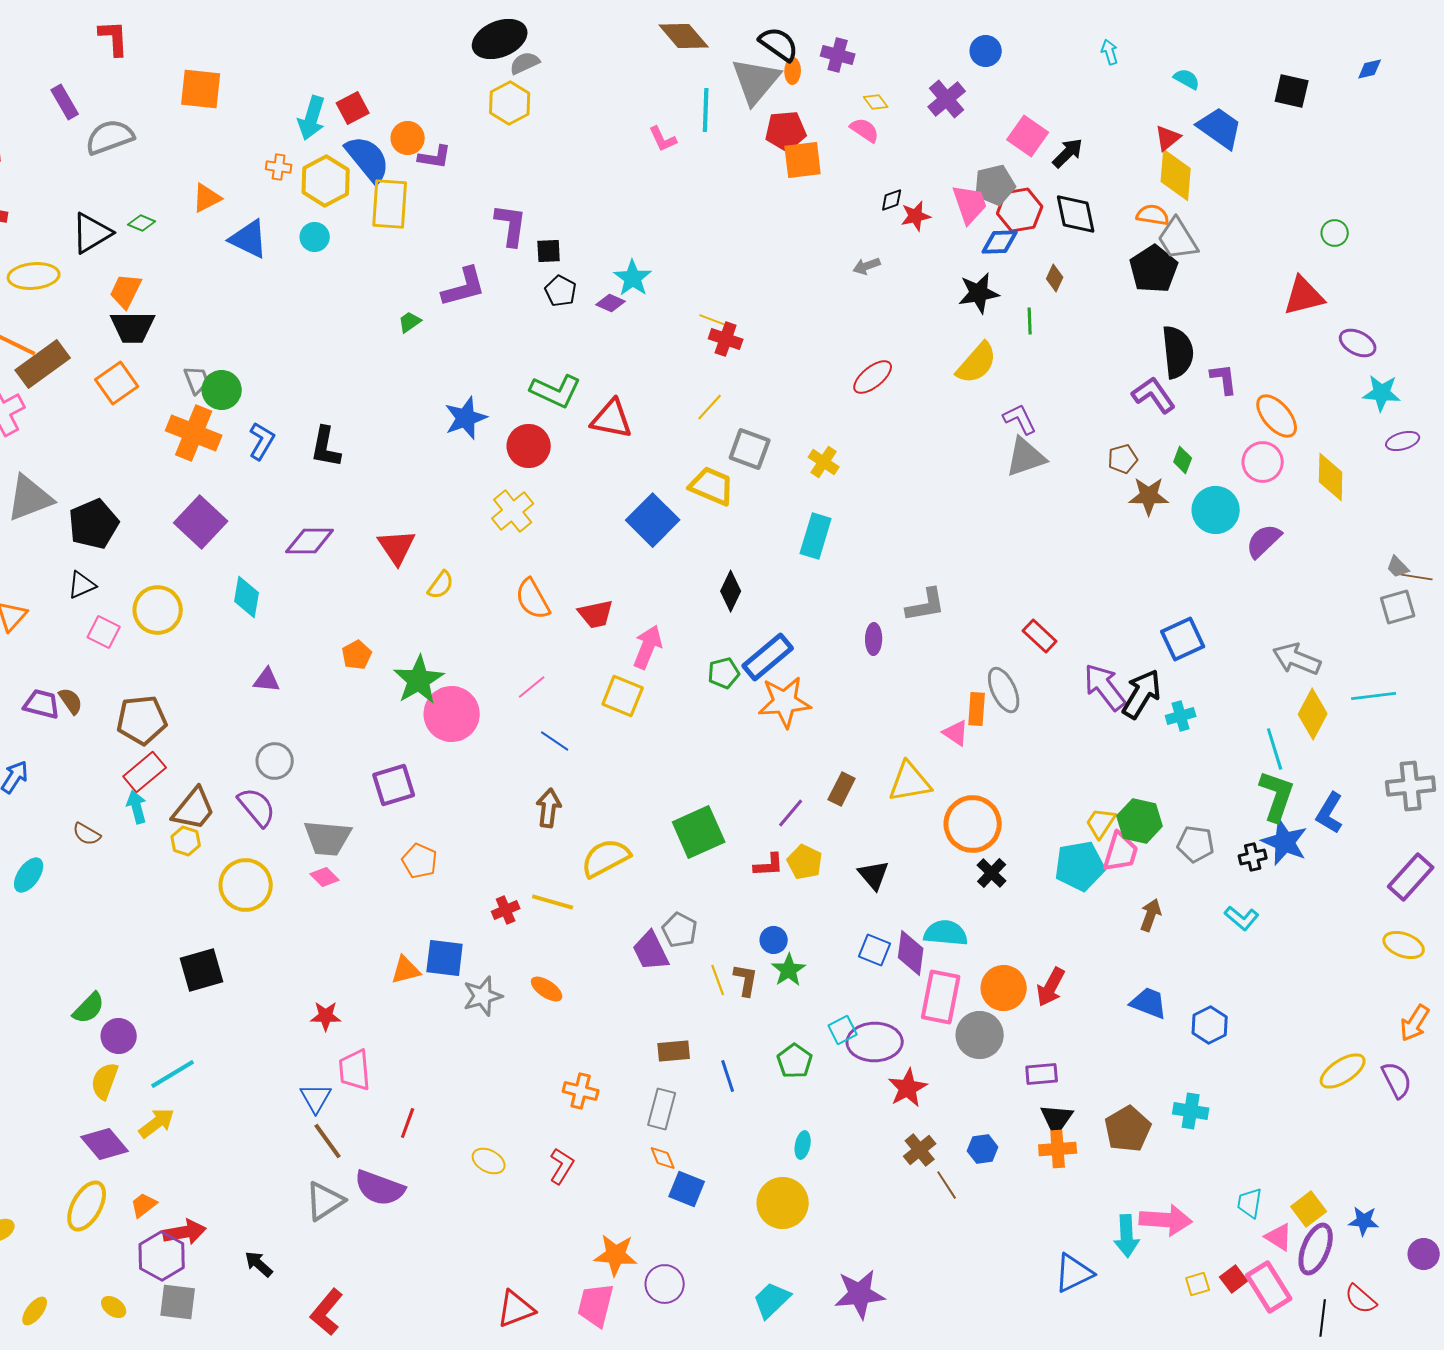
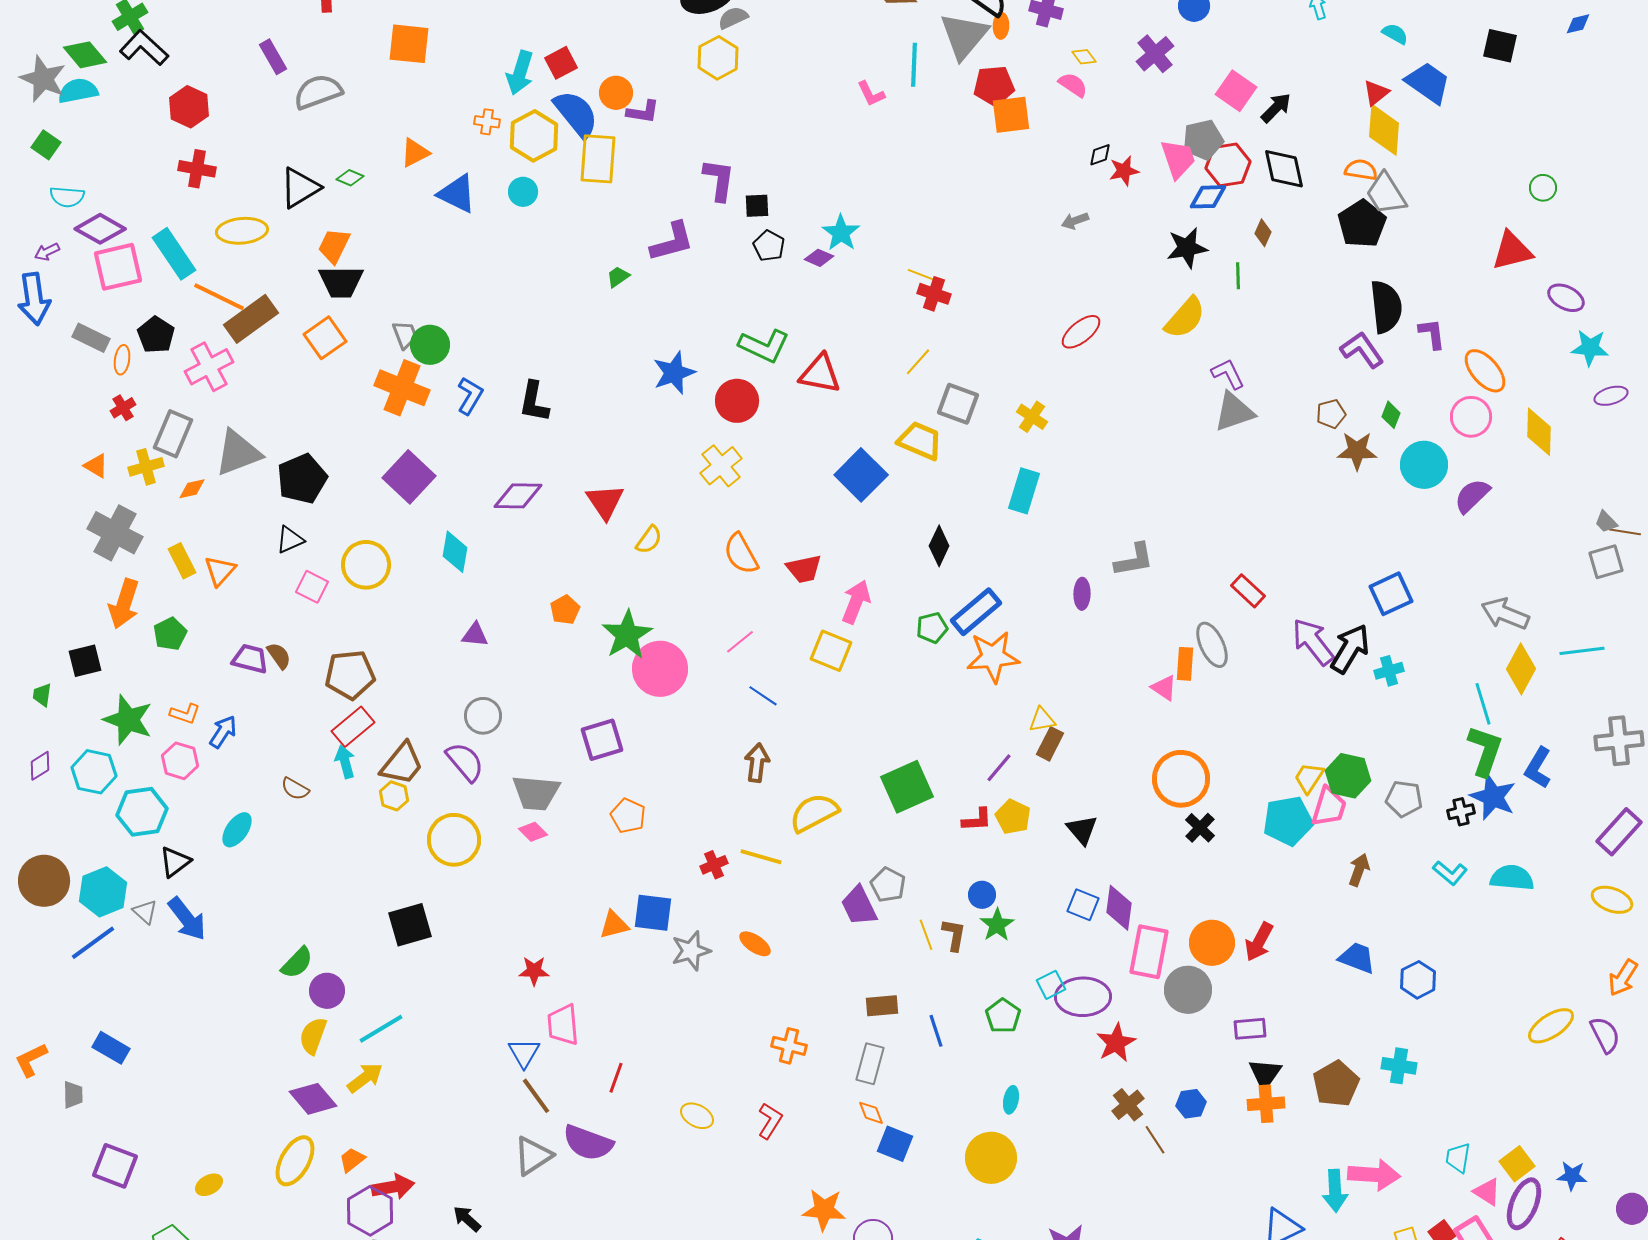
yellow triangle: (910, 782) -> (1042, 720), moved, size x0.6
cyan semicircle: (946, 933) -> (1512, 878), moved

